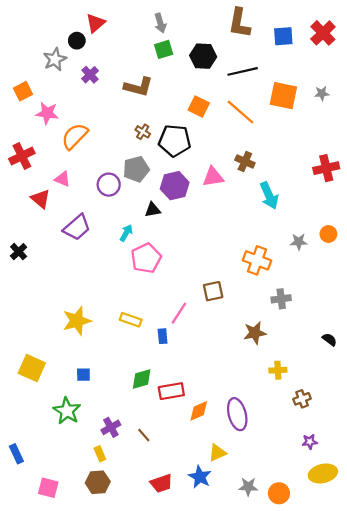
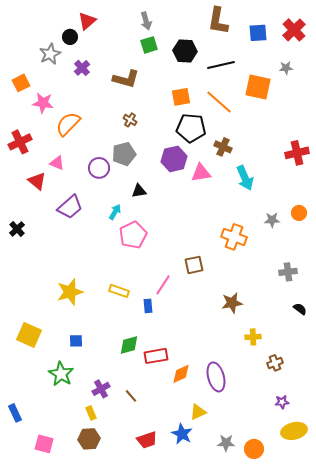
gray star: (322, 93) -> (286, 68), moved
orange square: (199, 107) -> (181, 97), turned -36
black pentagon: (175, 141) -> (191, 128), moved
pink triangle: (213, 177) -> (201, 173), moved
purple hexagon: (175, 186) -> (174, 159), moved
gray cross: (281, 299) -> (288, 272), moved

